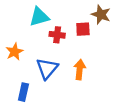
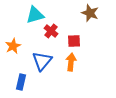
red square: (83, 29) -> (74, 41), moved
red cross: (57, 35) -> (51, 31), turned 32

